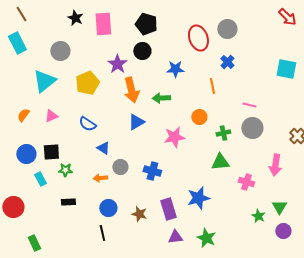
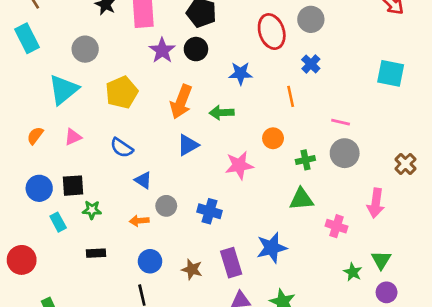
purple star: (117, 64) -> (162, 50), moved
orange arrow: (131, 90) -> (181, 102), turned 35

